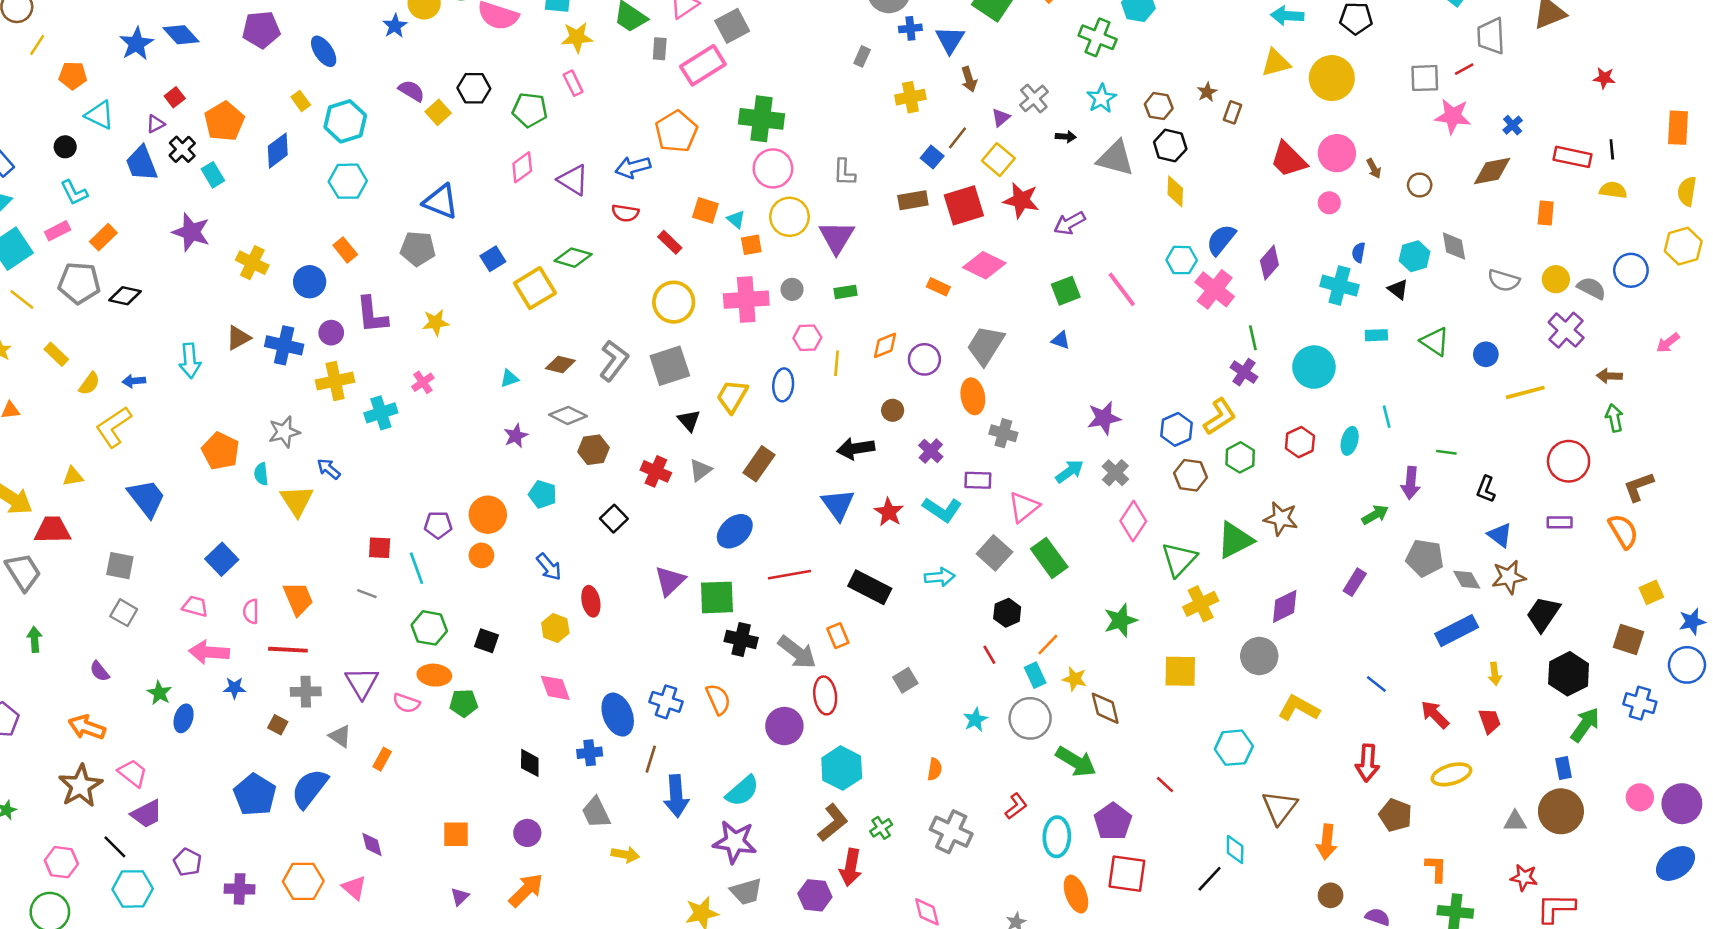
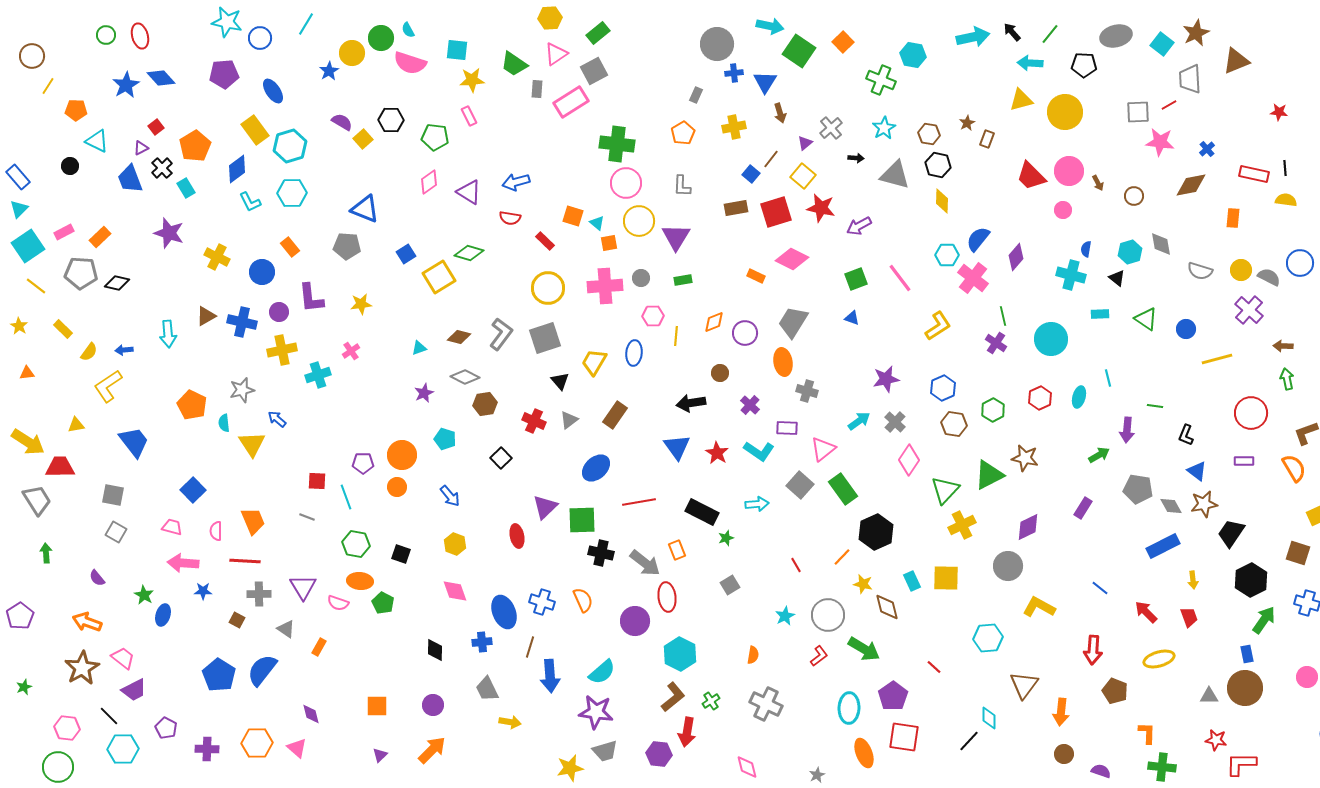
yellow rectangle: (301, 101) -> (255, 130), size x1.8
orange pentagon: (676, 132) -> (683, 133), moved, size x0.7
cyan L-shape: (74, 193) -> (250, 202), moved
yellow L-shape: (1220, 417) -> (938, 326), moved
red ellipse: (591, 601) -> (517, 536), moved
black hexagon: (1007, 613) -> (876, 532), moved, size x1.6
green star: (1120, 620) -> (726, 538), moved, size x0.6
cyan rectangle: (1035, 675) -> (912, 581), moved
green pentagon: (464, 703) -> (383, 603), turned 30
red L-shape: (1016, 806) -> (819, 656), moved

